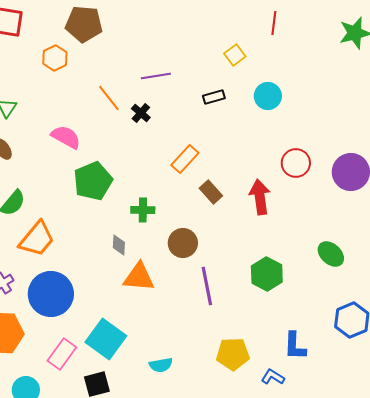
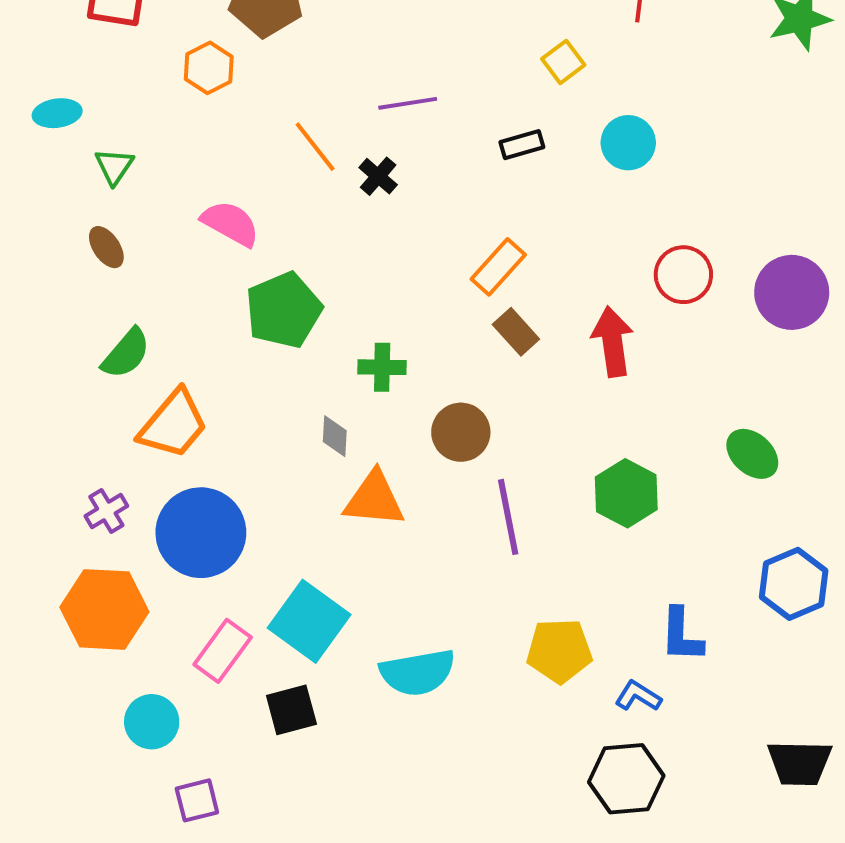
orange rectangle: (185, 159) -> (498, 267), moved
cyan semicircle: (161, 365) -> (418, 672), size x1.6

